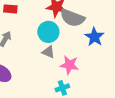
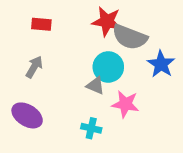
cyan circle: (48, 32) -> (108, 67), moved
cyan cross: (62, 88) -> (91, 128), moved, turned 32

